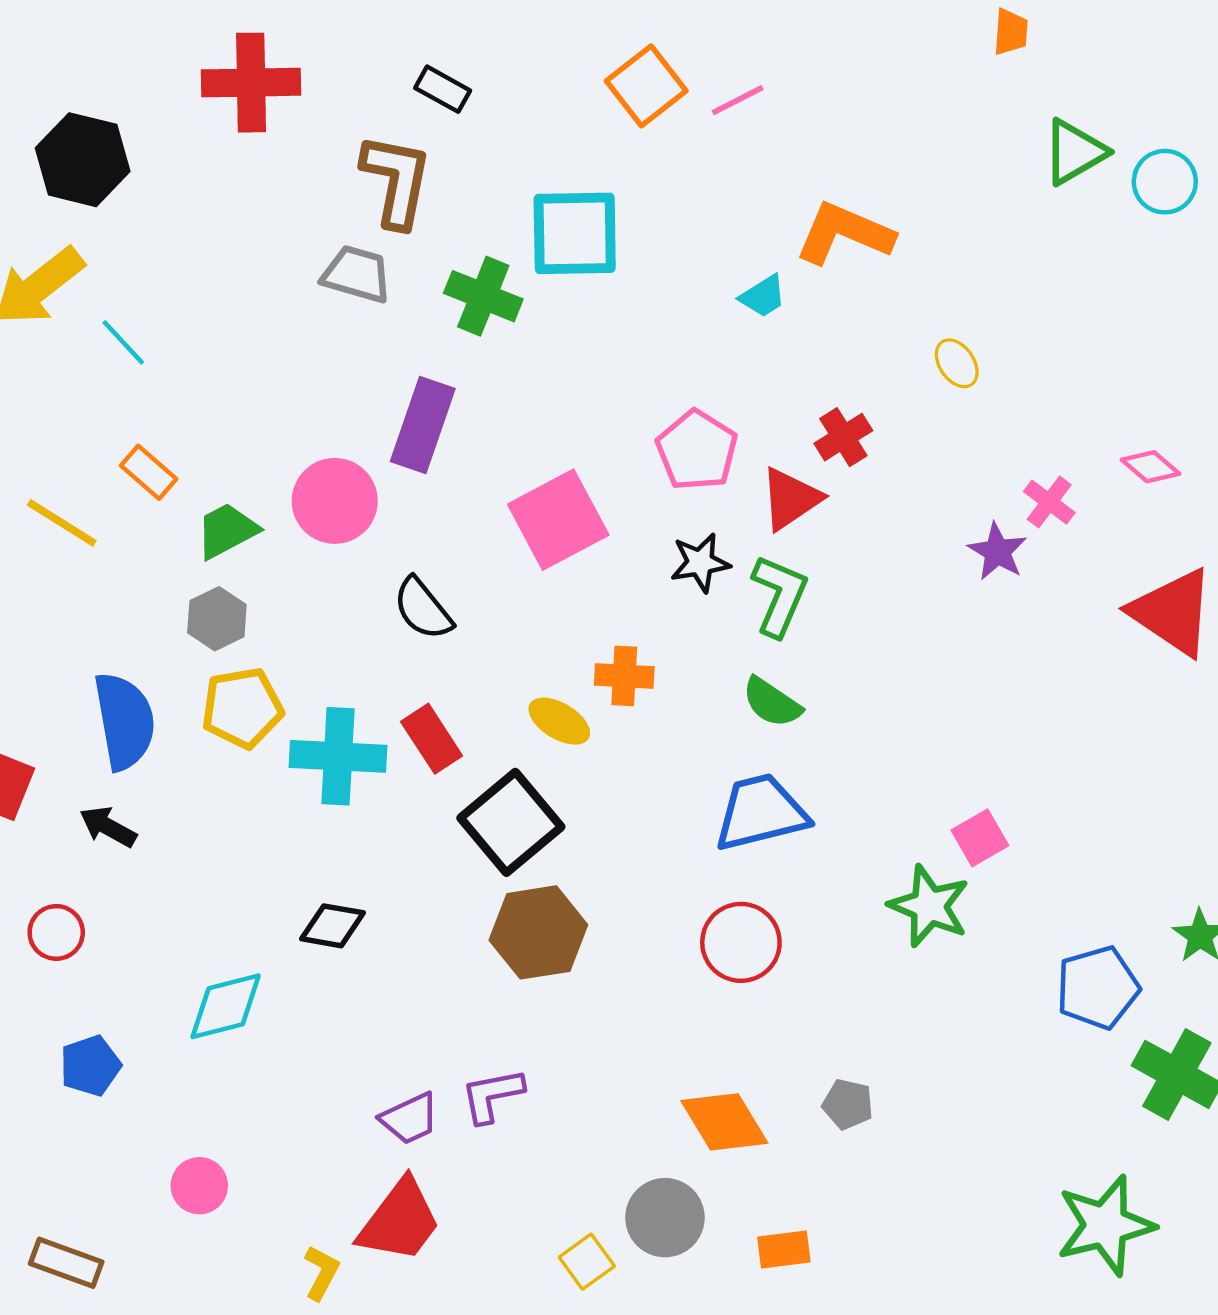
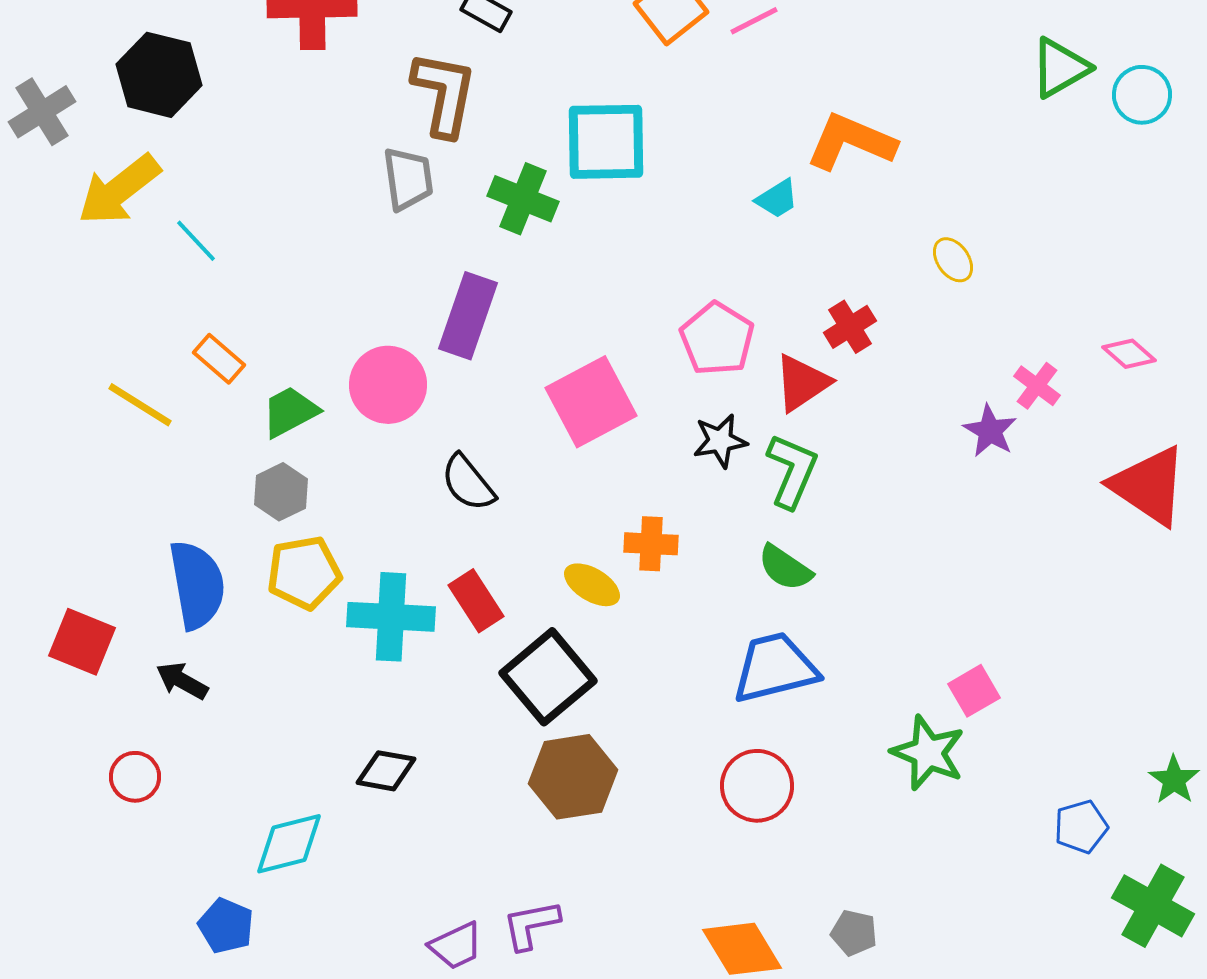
gray trapezoid: (357, 274) -> (408, 179), turned 66
blue pentagon: (1098, 988) -> (1081, 827), size x0.7
blue pentagon: (90, 1066) -> (226, 926), moved, turned -30

